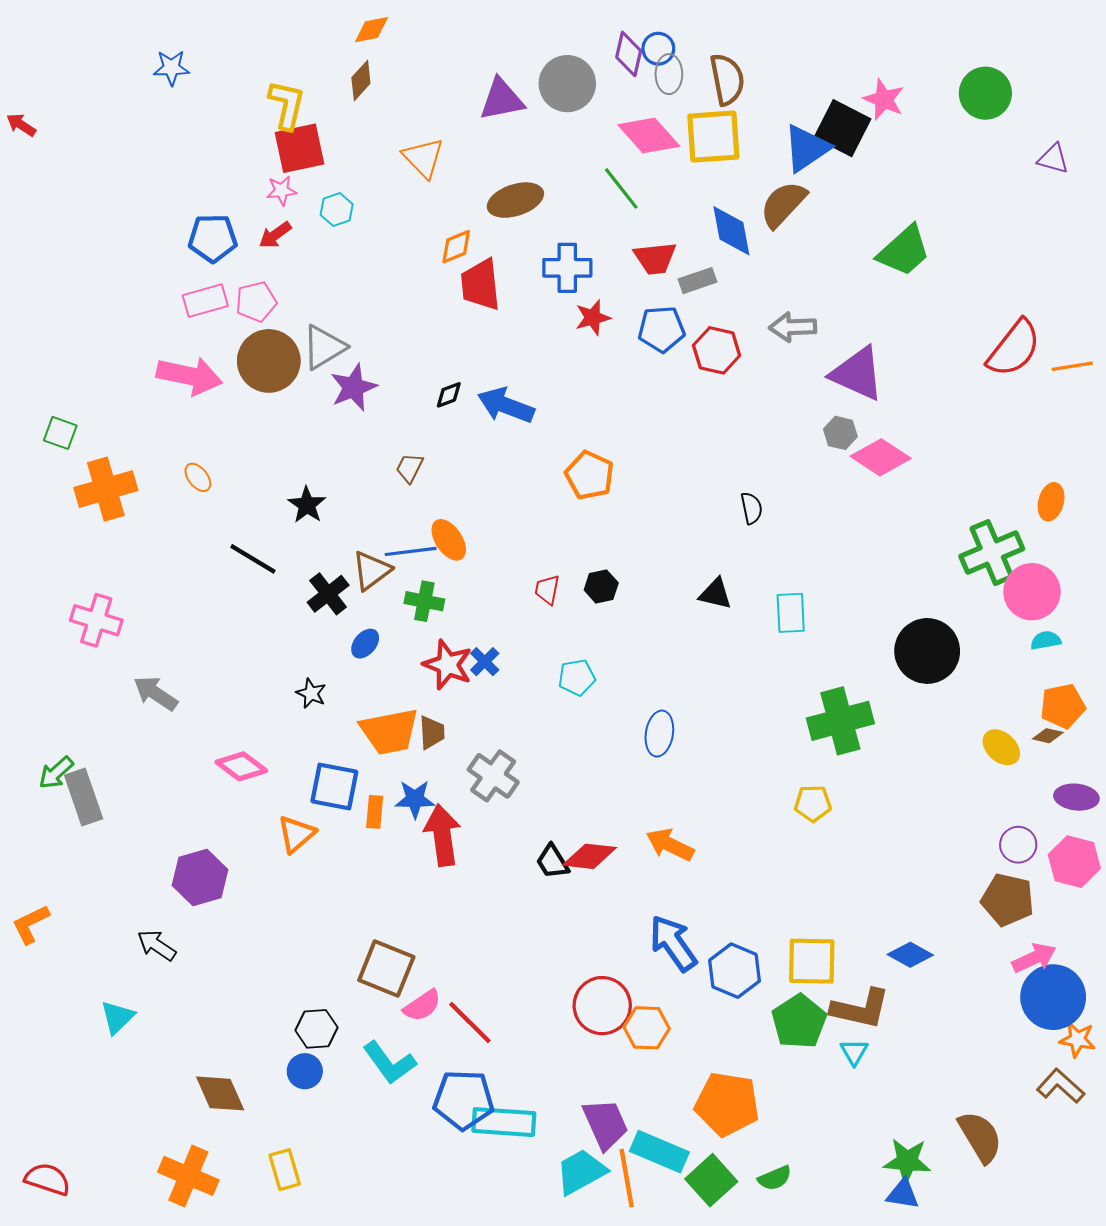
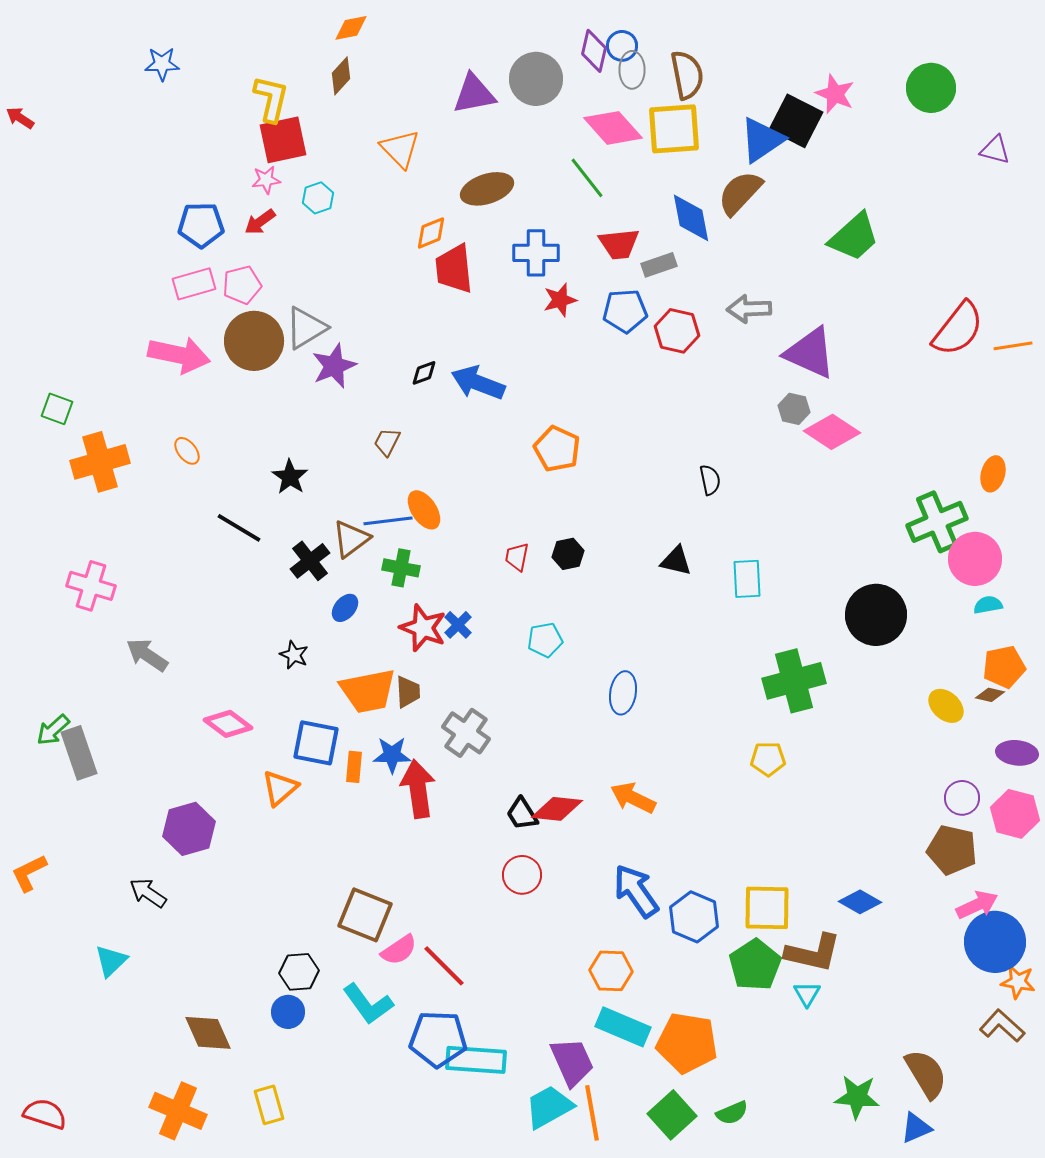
red circle: (602, 1006) -> (522, 875), moved, size x0.7
cyan rectangle: (659, 1152) -> (623, 1027), moved
blue triangle: (903, 1194) -> (916, 1128), moved, turned -32

